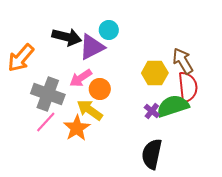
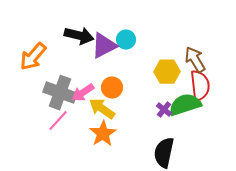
cyan circle: (109, 30) -> (126, 40), moved
pink arrow: (81, 78) -> (83, 93), moved
orange star: (77, 128) -> (103, 134), moved

